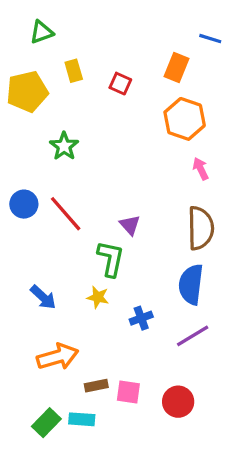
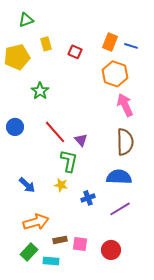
blue line: (210, 39) -> (131, 46), moved
pink arrow: (201, 169) -> (125, 105), size x1.6
red line: (66, 214) -> (55, 132), moved
blue semicircle: (191, 284) -> (119, 177), turned 85
green rectangle: (46, 423) -> (29, 252), moved

